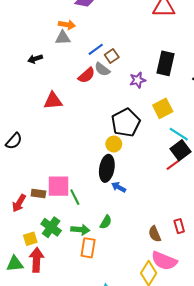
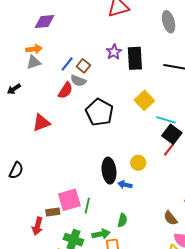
purple star: (138, 80) -> (114, 52), moved
black pentagon: (126, 123) -> (99, 112), moved
yellow circle: (114, 144) -> (138, 163), moved
green line: (75, 197) -> (87, 206), turned 56

